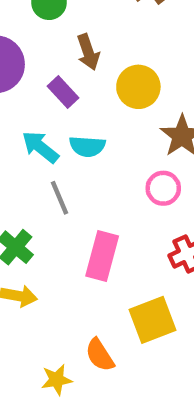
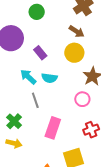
brown arrow: (88, 52) -> (76, 31), moved, turned -42

